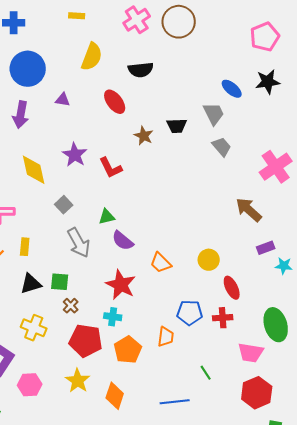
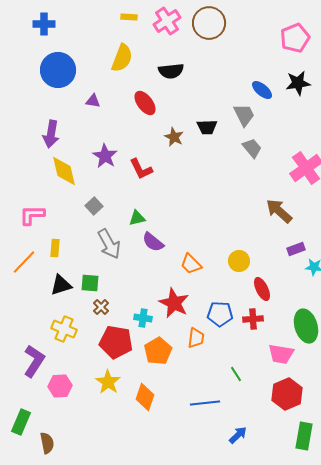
yellow rectangle: (77, 16) -> (129, 17), moved
purple arrow: (21, 115) -> (51, 134), moved
red star: (121, 285) -> (174, 303), moved

